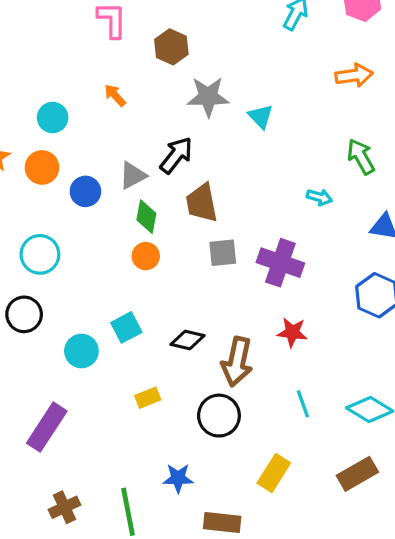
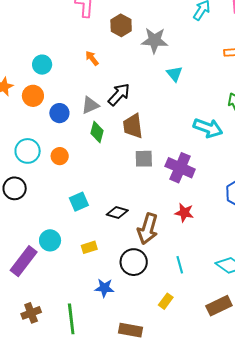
orange arrow: (115, 95) -> (92, 58), moved
gray star: (208, 97) -> (154, 40), moved
cyan arrow: (319, 197) -> (208, 128), size x1.8
orange circle: (146, 256) -> (60, 156), moved
cyan circle: (81, 351) -> (50, 240), moved
cyan line: (303, 404) -> (180, 265), moved
yellow rectangle: (274, 473) -> (166, 301), size x0.7
blue star: (178, 478) -> (104, 288), moved

